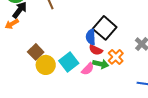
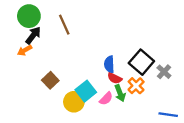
black square: (105, 28) -> (141, 62), moved
green arrow: (101, 64) -> (120, 93), turned 56
yellow circle: (46, 65) -> (74, 102), moved

